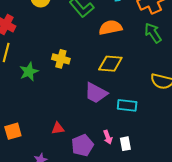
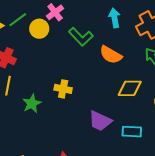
orange semicircle: (110, 28) -> (111, 55), turned -135
yellow diamond: (110, 64) -> (130, 88), moved

